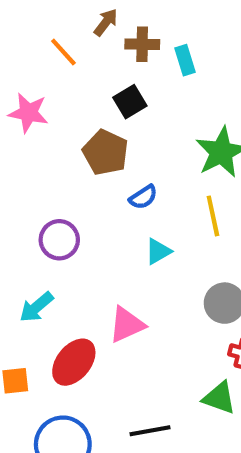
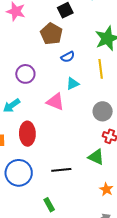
pink triangle: (127, 325) -> (55, 102), moved, turned 42
red ellipse: (74, 362) -> (27, 134), turned -45

